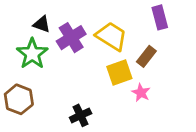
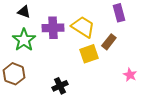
black triangle: (42, 24) -> (24, 12), moved
purple cross: (71, 38) -> (53, 28), turned 30
pink star: (141, 93) -> (130, 75), moved

